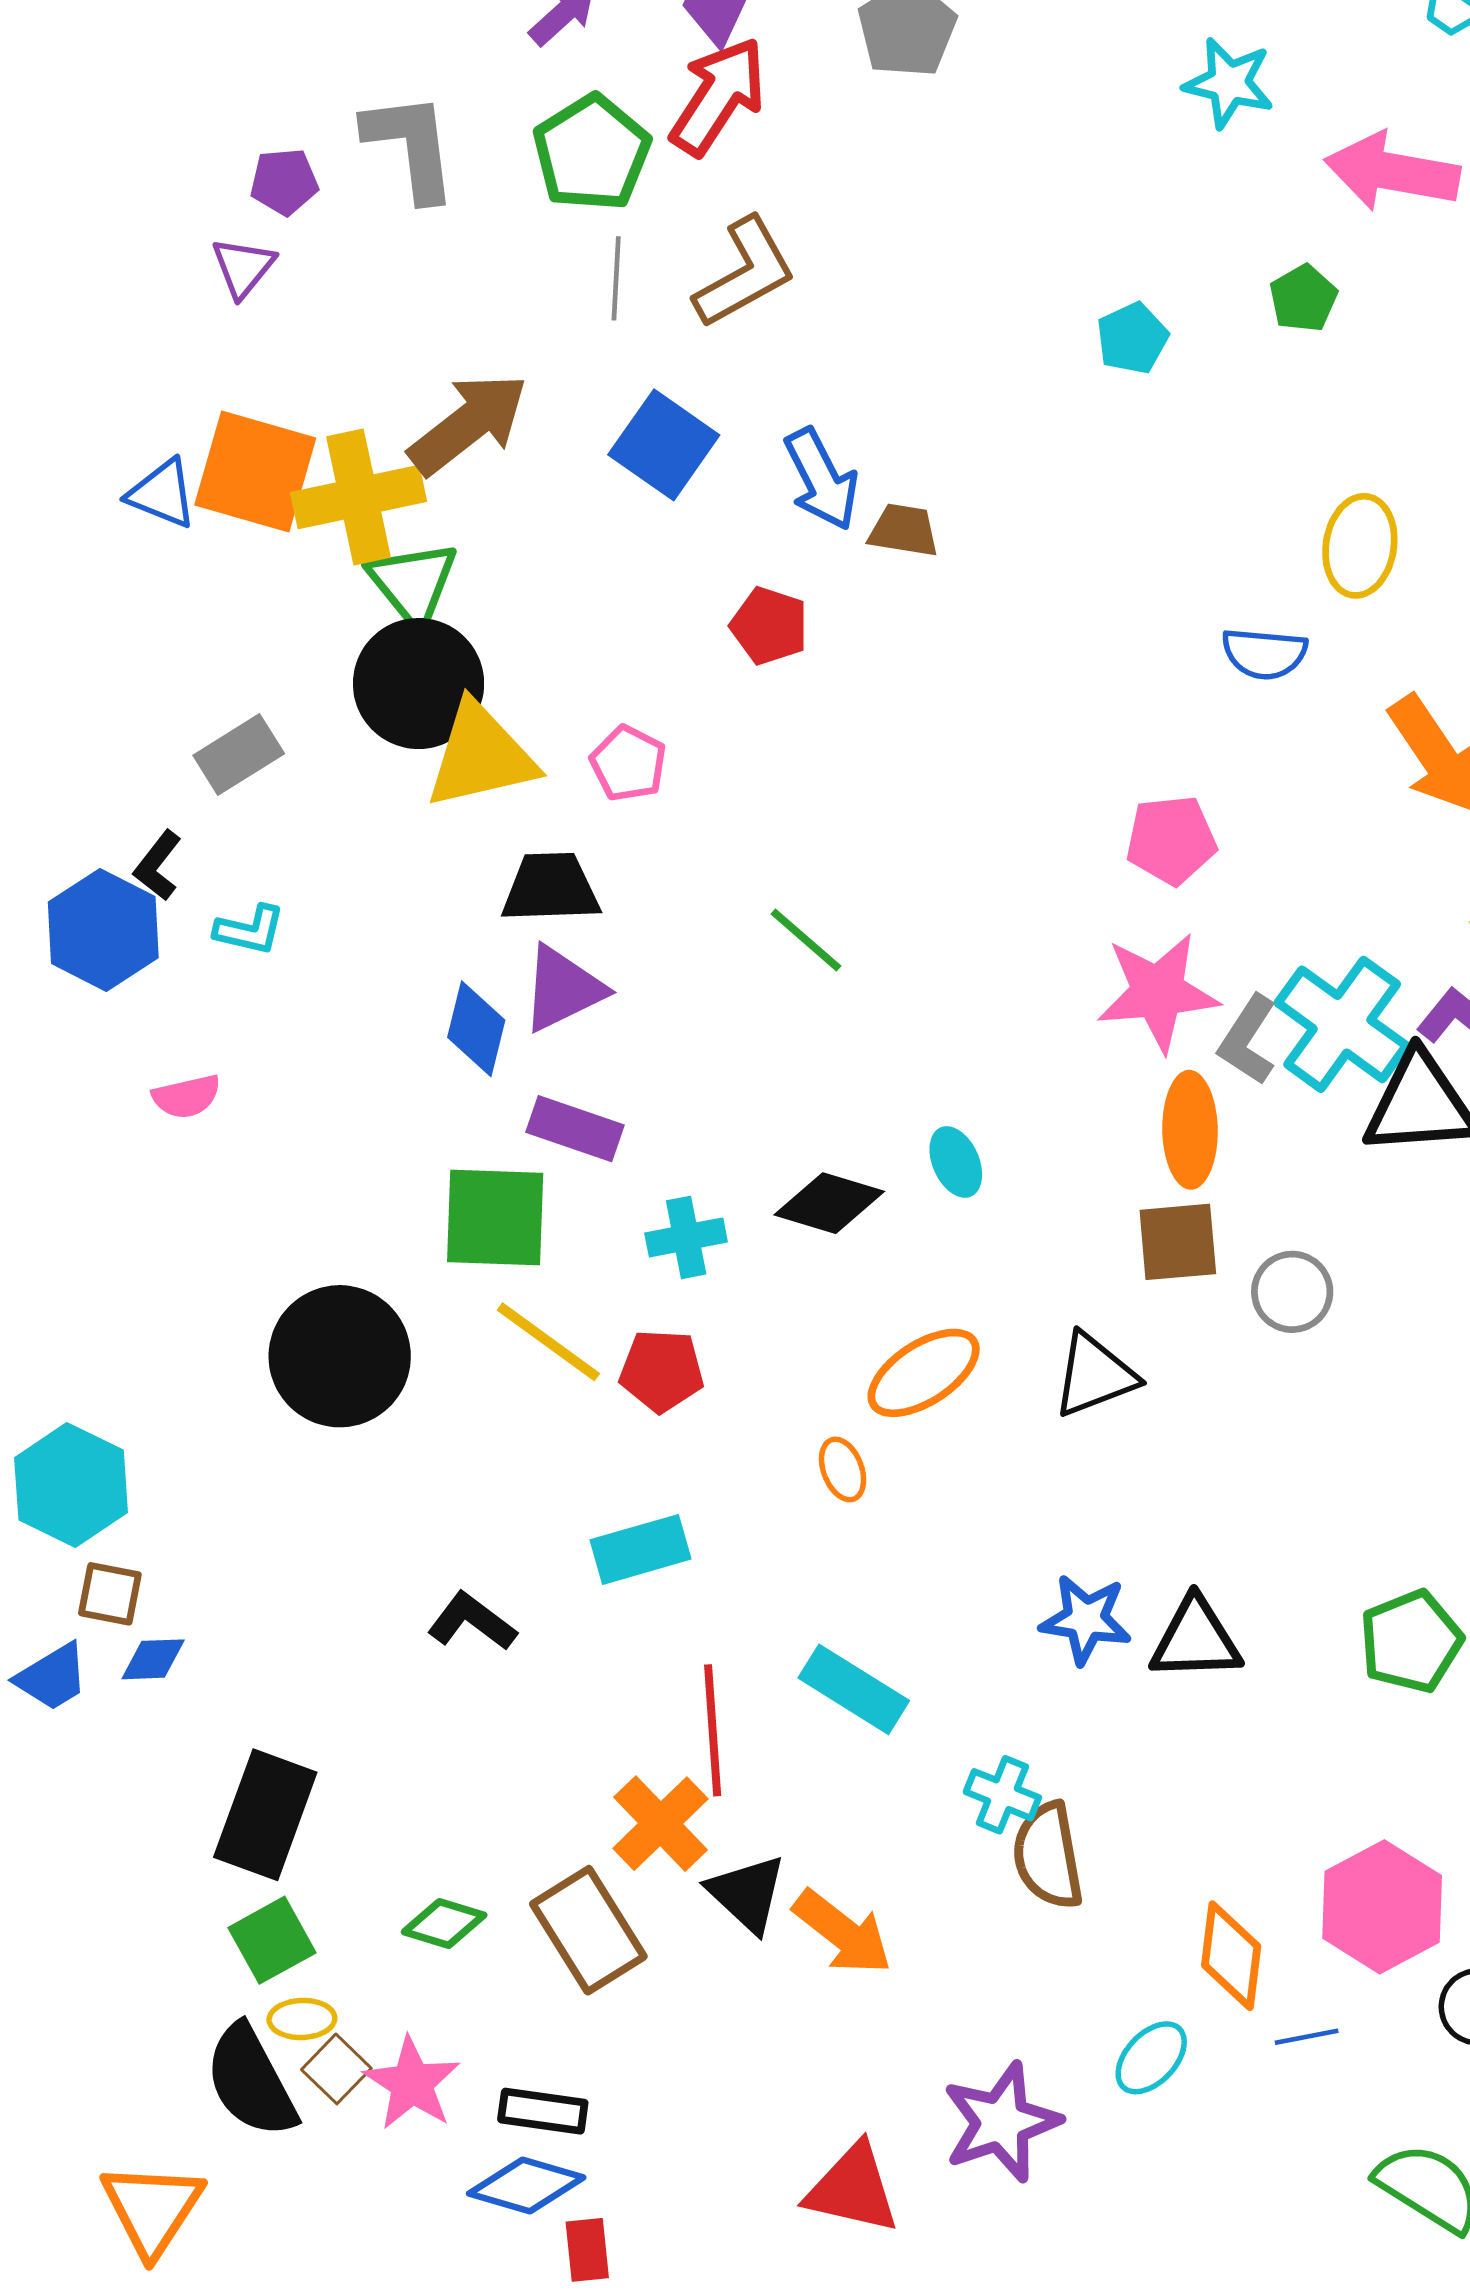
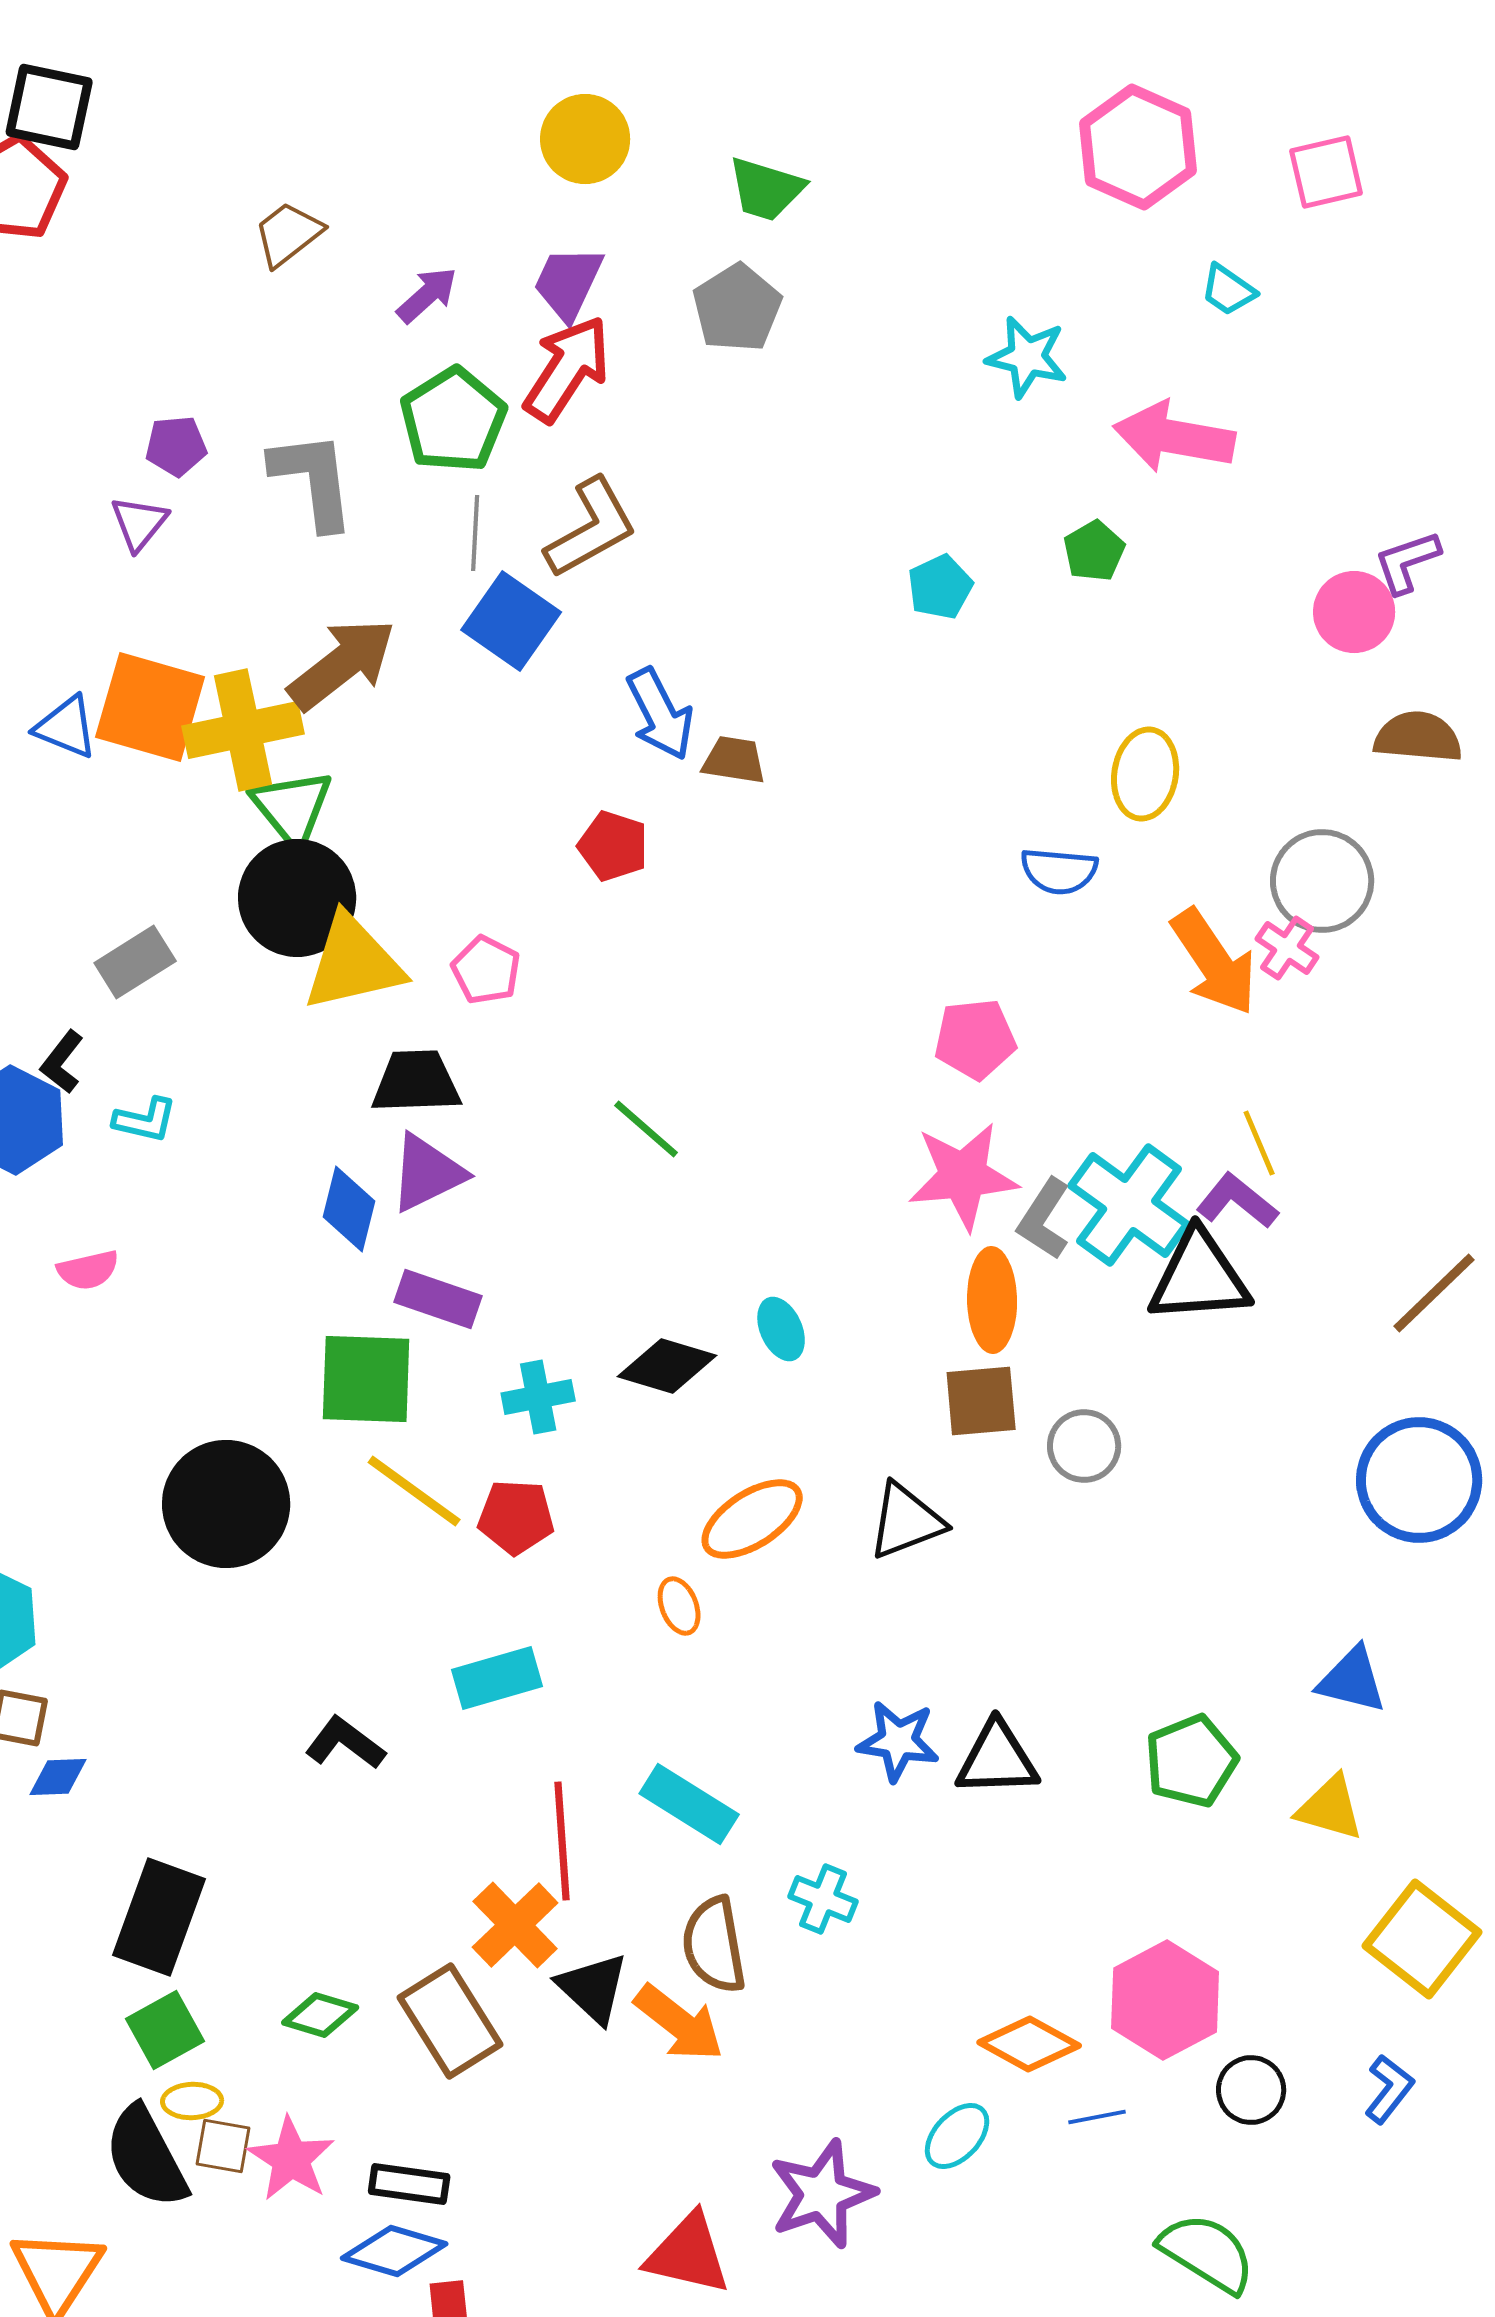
gray L-shape: (411, 146) -> (313, 480), moved
blue square: (664, 445) -> (511, 621), moved
brown semicircle: (1048, 1856) -> (714, 1945), moved
orange diamond: (1231, 1956) -> (1029, 2044), turned -68
brown square: (336, 2069) -> (223, 2146), turned -34

